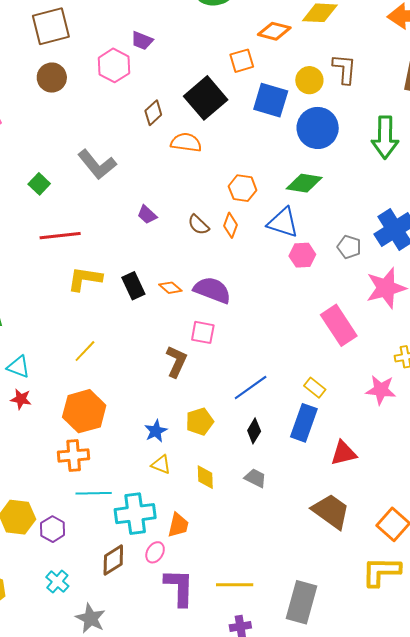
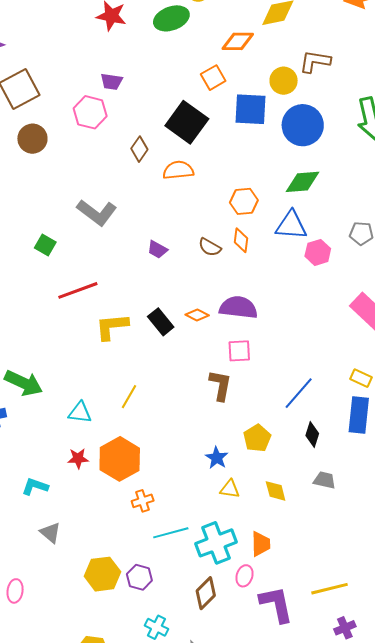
brown L-shape: (344, 69) -> (315, 61), turned -72
cyan triangle: (18, 367) -> (80, 413), moved
orange hexagon: (84, 411) -> (120, 459), moved
orange cross: (74, 455) -> (143, 501), size x0.7

